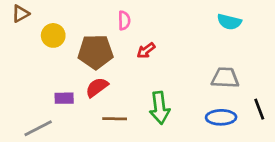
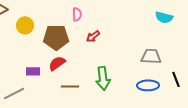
cyan semicircle: (229, 22) -> (164, 17), moved

